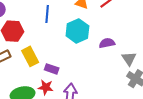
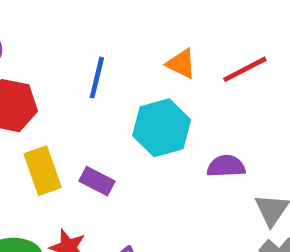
purple rectangle: (52, 69) -> (97, 181), moved

